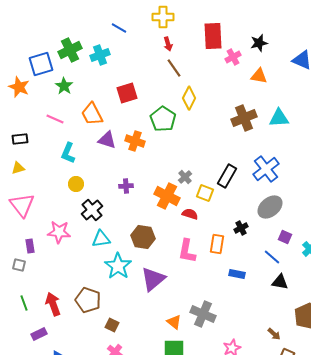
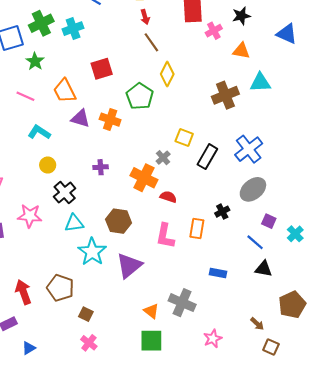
cyan triangle: (279, 118) -> (260, 83), moved
cyan L-shape: (68, 153) -> (39, 132), turned 100
yellow square: (205, 193) -> (184, 138), moved
blue rectangle: (237, 274) -> (218, 273), moved

